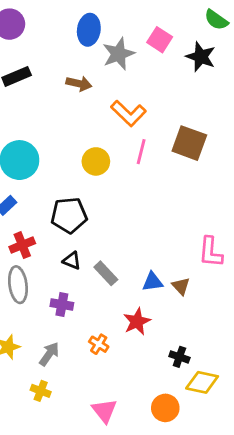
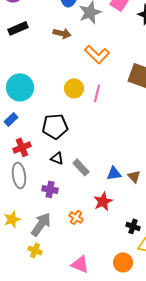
pink line: (141, 152) -> (97, 93), moved
gray arrow: (49, 354) -> (41, 224), size x1.4
pink triangle: (104, 411) -> (80, 264), turned -30

